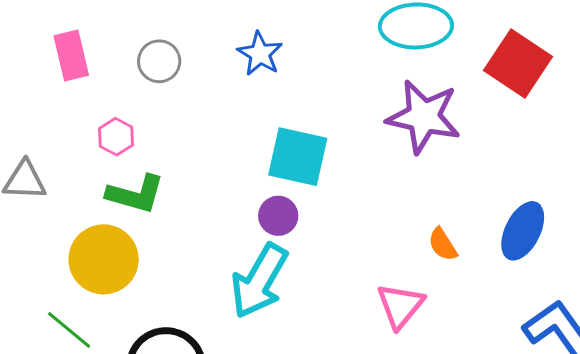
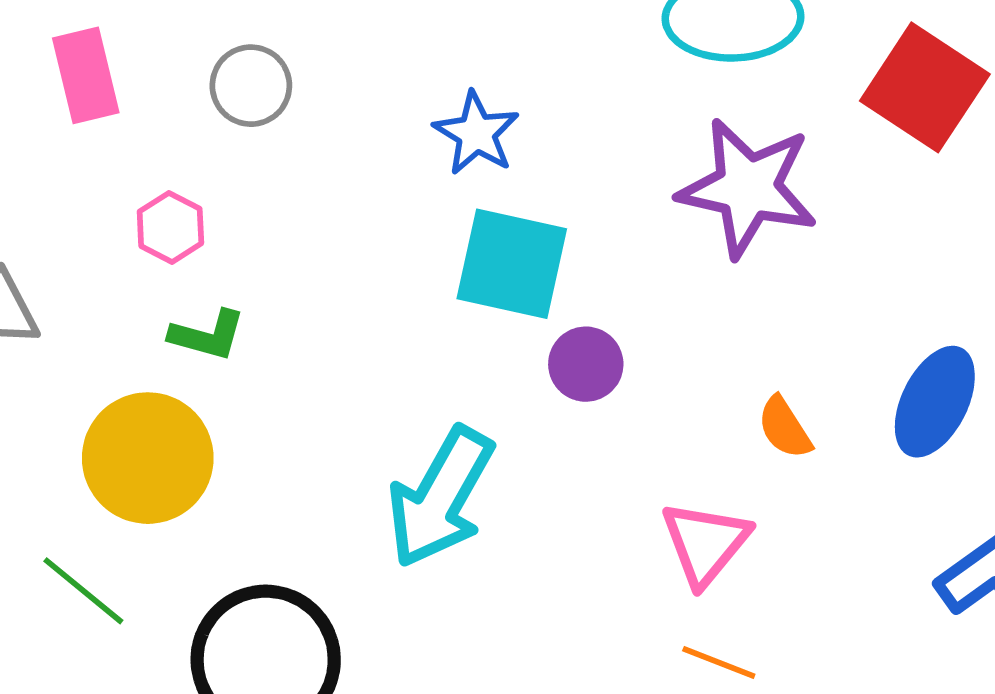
blue star: (260, 54) -> (476, 133), moved
green L-shape: (136, 194) -> (207, 335), size x0.7
purple circle: (278, 216) -> (586, 364), moved

